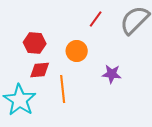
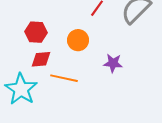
orange line: (63, 89) -> (64, 78), turned -72

